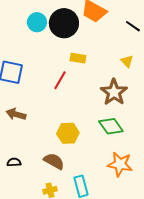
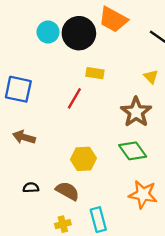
black semicircle: (14, 162) -> (31, 188), moved

